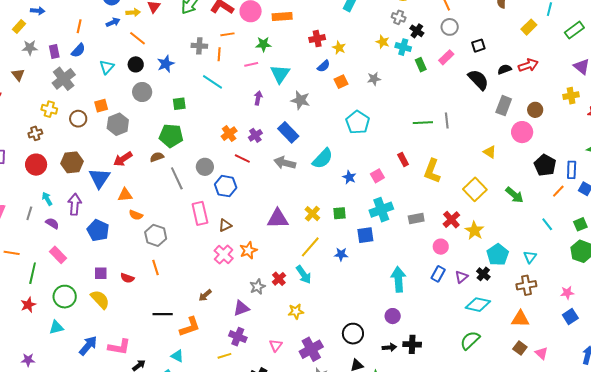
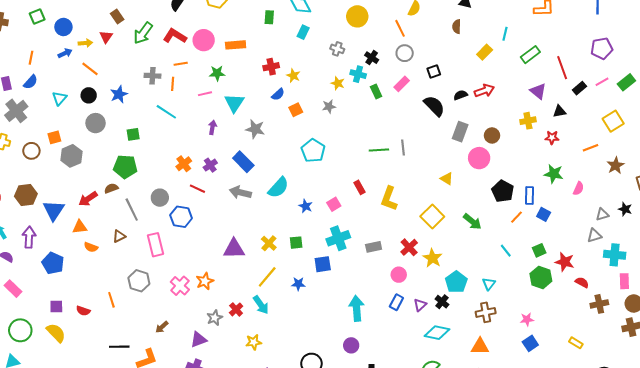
gray cross: (399, 17) -> (337, 49), moved
yellow star: (383, 42) -> (338, 83), moved
red arrow: (123, 159) -> (88, 199), moved
brown triangle: (225, 225) -> (119, 236), moved
gray hexagon: (156, 235) -> (139, 281), moved

